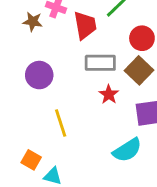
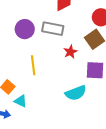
gray rectangle: (100, 63) -> (53, 29), moved

